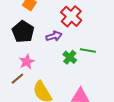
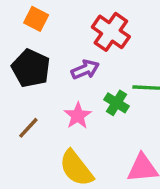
pink star: (27, 62) -> (78, 116), moved
brown line: (17, 79) -> (28, 128), moved

